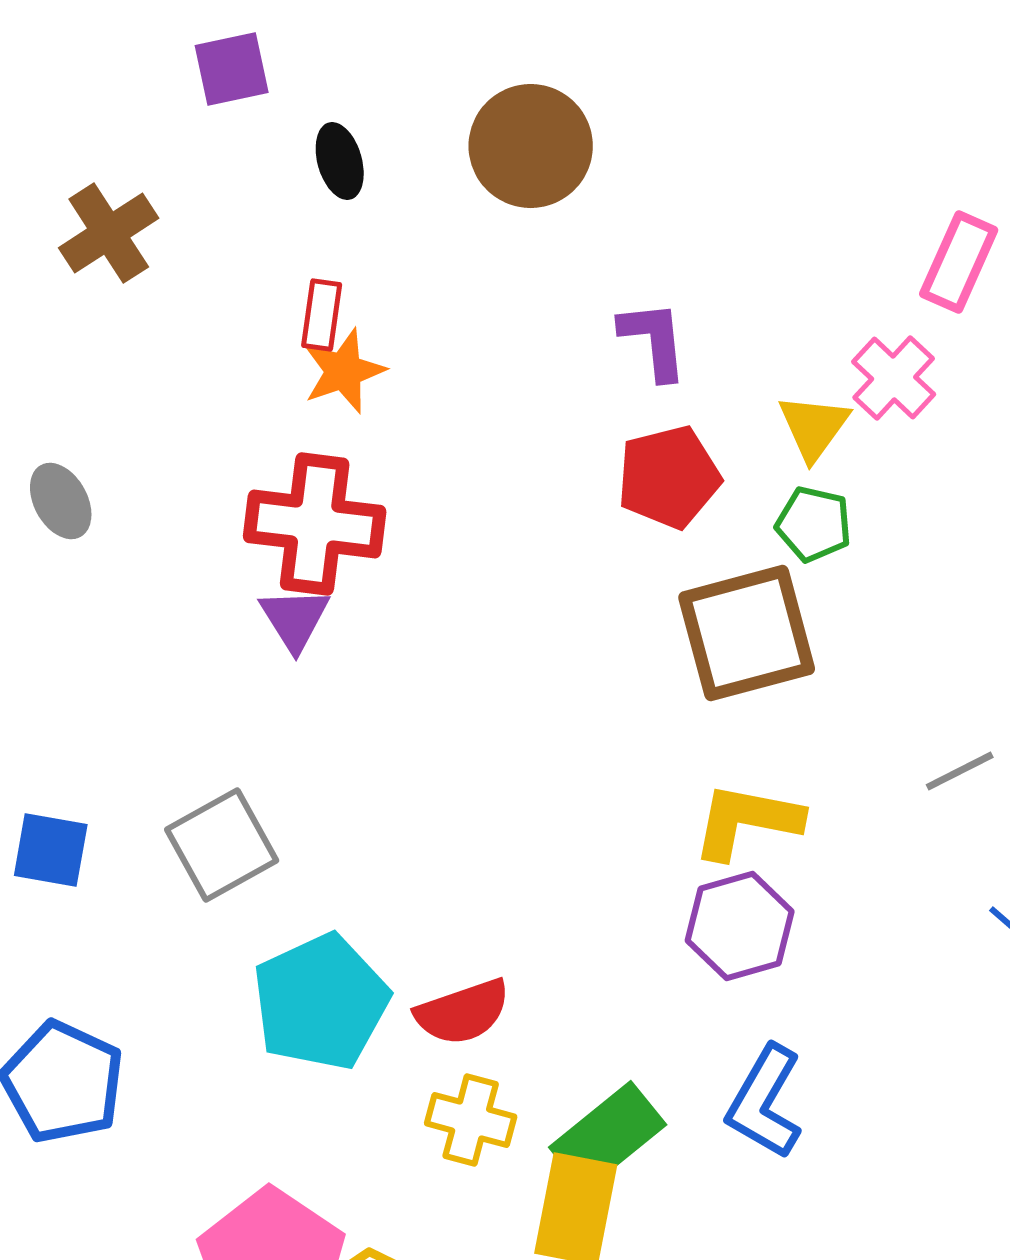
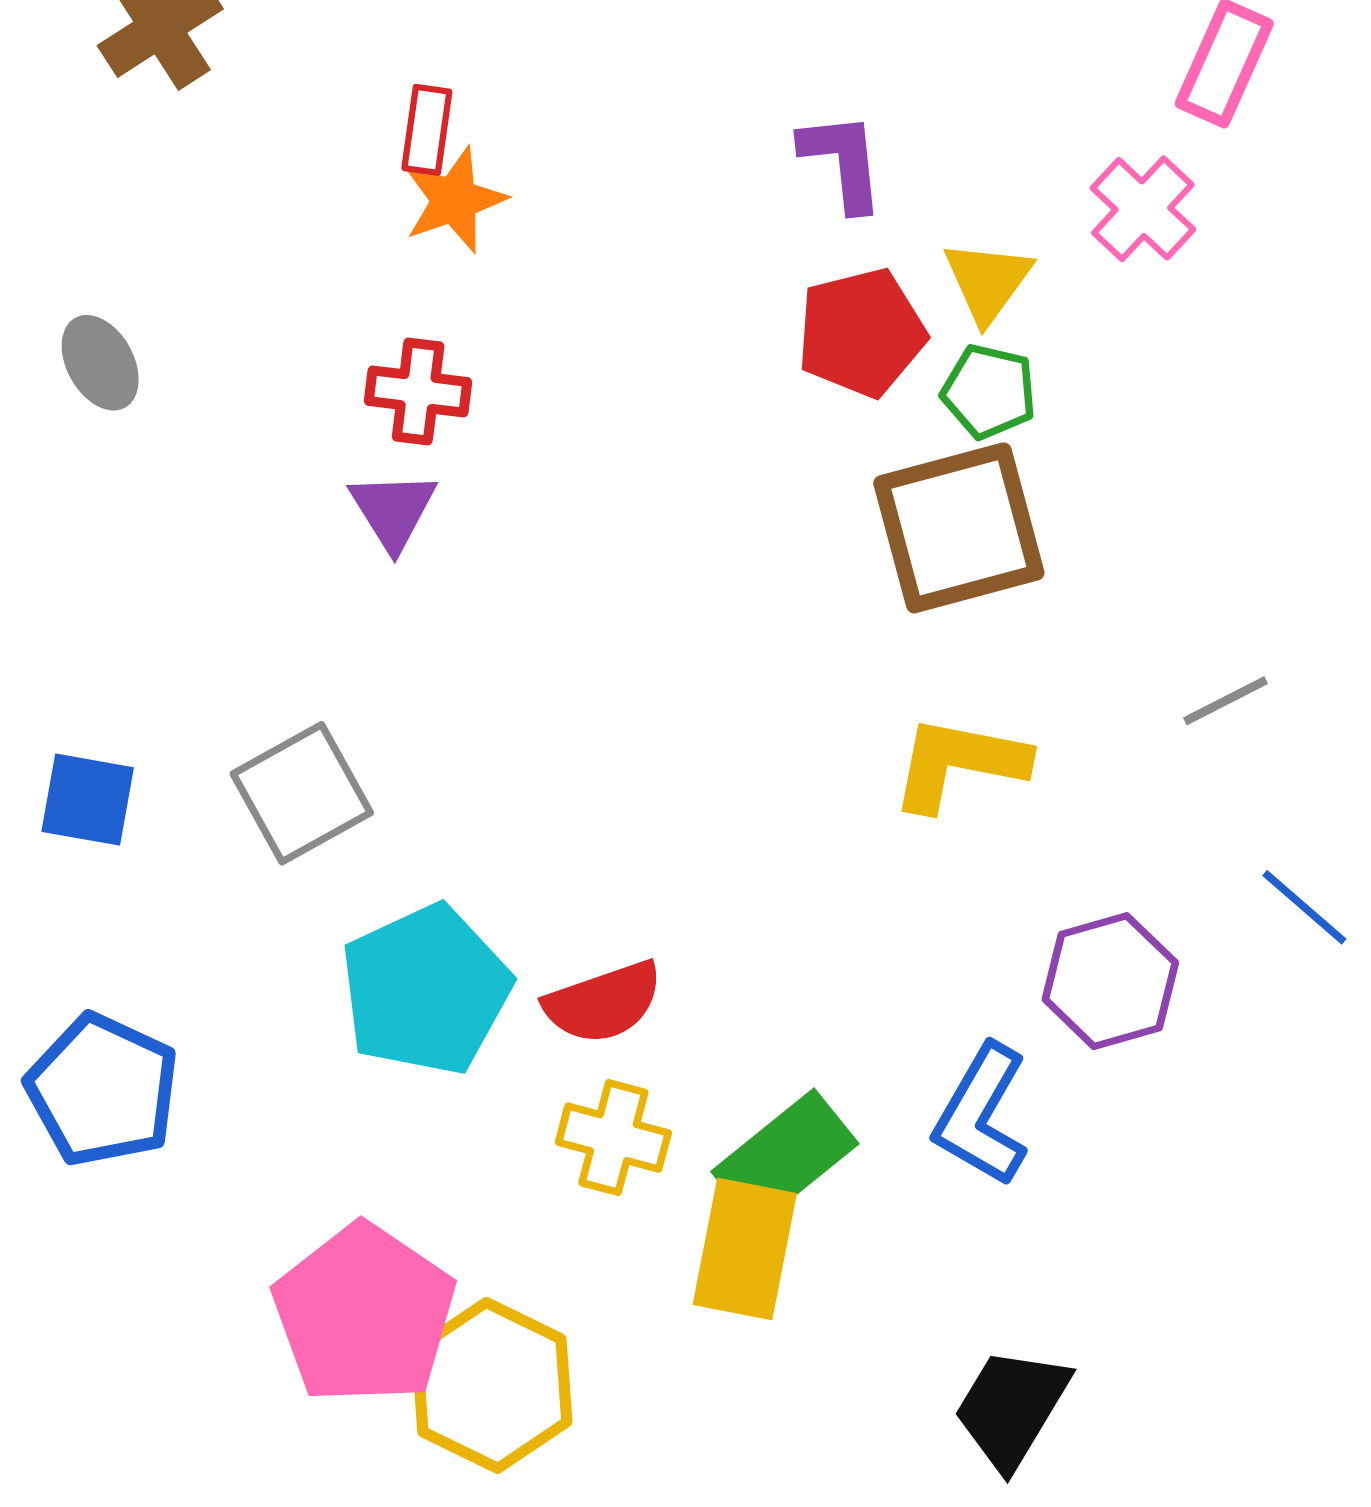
yellow triangle: (814, 427) -> (988, 281), moved
red cross: (315, 524) -> (418, 392), size x0.6
green pentagon: (814, 524) -> (989, 392), moved
purple hexagon: (740, 926) -> (1110, 981), moved

